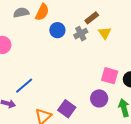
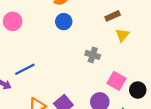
blue circle: (57, 30) -> (64, 22), moved
gray cross: (81, 34) -> (93, 55), moved, turned 32

